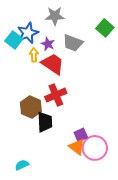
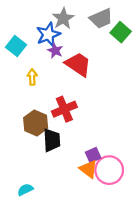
gray star: (55, 16) -> (63, 18), turned -30
blue star: (28, 33) -> (48, 34), moved
gray trapezoid: (73, 43) -> (101, 18), moved, turned -45
yellow arrow: (34, 55) -> (32, 77), moved
red trapezoid: (53, 64) -> (78, 64), moved

